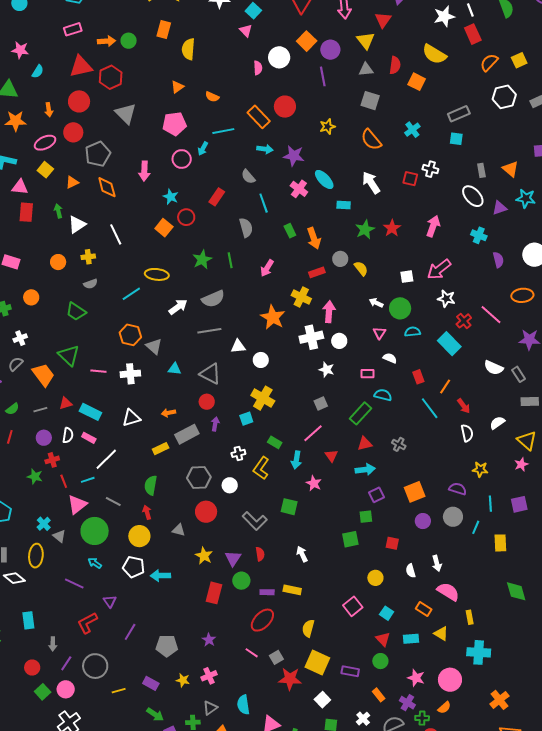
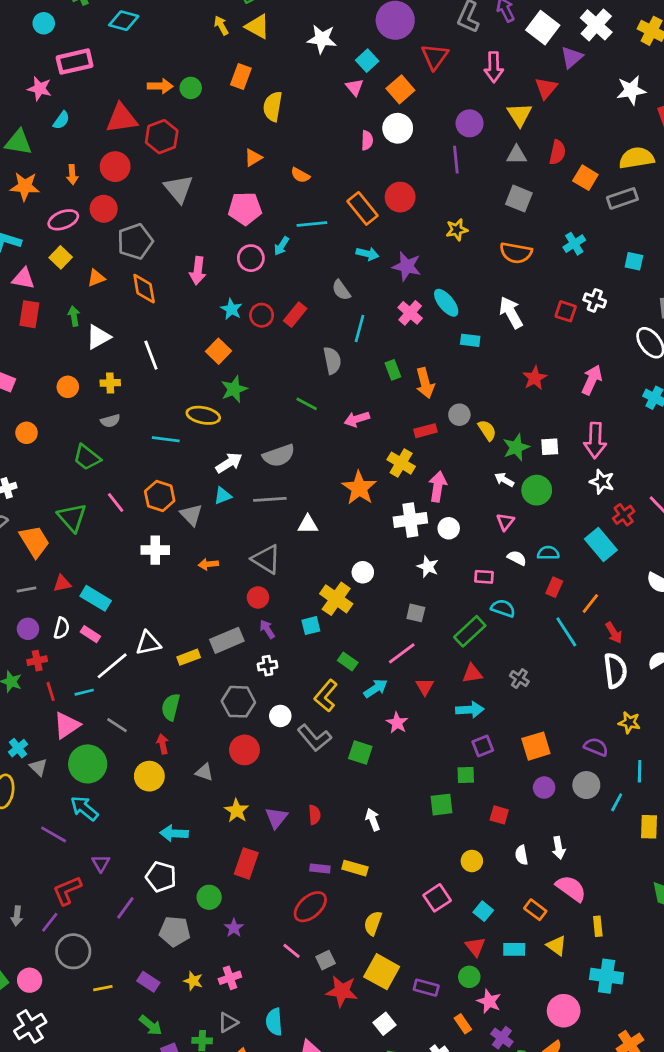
pink rectangle: (73, 29) -> (75, 62), moved, size x1.4
orange square: (307, 41) -> (400, 89), moved
yellow semicircle: (434, 54) -> (637, 158), moved, turned 135
gray rectangle: (459, 114) -> (622, 198), moved
orange semicircle: (371, 140) -> (516, 253), turned -45
cyan line: (264, 203) -> (359, 328), turned 30
red circle: (186, 217) -> (262, 315), moved
green star: (365, 230) -> (516, 447), moved
green star: (202, 260) -> (234, 389), moved
green line: (230, 260) -> (307, 404), turned -56
pink arrow: (267, 268) -> (357, 419), turned 36
pink arrow: (439, 269) -> (595, 440), turned -55
cyan line: (131, 294) -> (166, 439), turned 36
cyan semicircle: (412, 332) -> (548, 553), moved
white circle: (261, 360) -> (363, 572), moved
cyan triangle: (175, 369) -> (223, 496), moved, turned -32
pink line: (98, 371) -> (116, 502), moved, turned 42
red rectangle: (418, 377) -> (554, 587), turned 40
gray square: (321, 403) -> (416, 613), turned 32
orange arrow: (168, 413) -> (208, 564), moved
white triangle: (131, 418) -> (148, 643), moved
purple arrow: (215, 424) -> (267, 629), turned -48
white semicircle: (467, 433) -> (615, 671), size x1.4
white cross: (238, 453) -> (267, 666), moved
cyan arrow: (296, 460) -> (376, 688), turned -138
gray L-shape: (255, 521) -> (314, 738), moved
cyan arrow: (95, 563) -> (84, 808), size x1.5
white pentagon: (134, 567) -> (161, 877), moved
green circle: (241, 581) -> (209, 897), moved
purple line: (66, 663) -> (50, 922), moved
pink star: (416, 678) -> (489, 1001), moved

